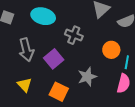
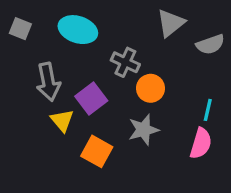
orange circle: (111, 50) -> (150, 88), moved
yellow triangle: (24, 85) -> (62, 120), moved

